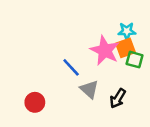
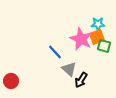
black arrow: (118, 98) -> (81, 80), moved
red circle: (35, 102) -> (11, 81), moved

